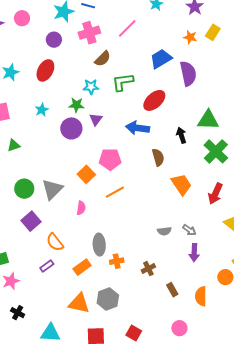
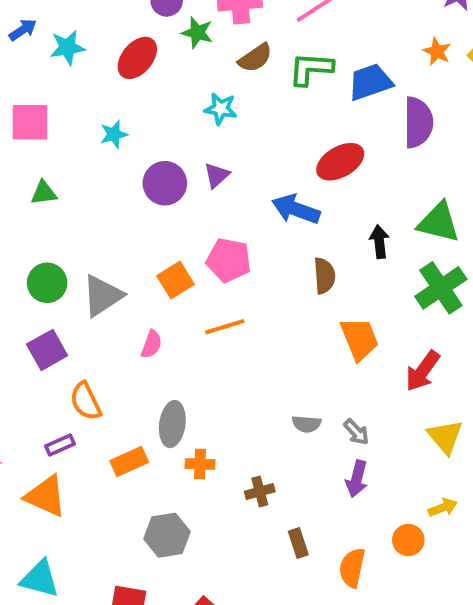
green L-shape: (123, 82) -> (311, 69), moved
green star: (76, 105) -> (197, 33), moved
orange triangle: (79, 303) -> (46, 496), moved

